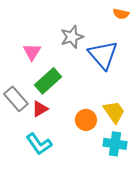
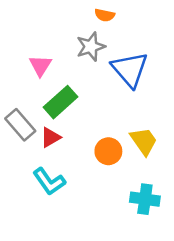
orange semicircle: (121, 14) -> (105, 15), moved
cyan cross: (115, 144) -> (145, 199), moved

